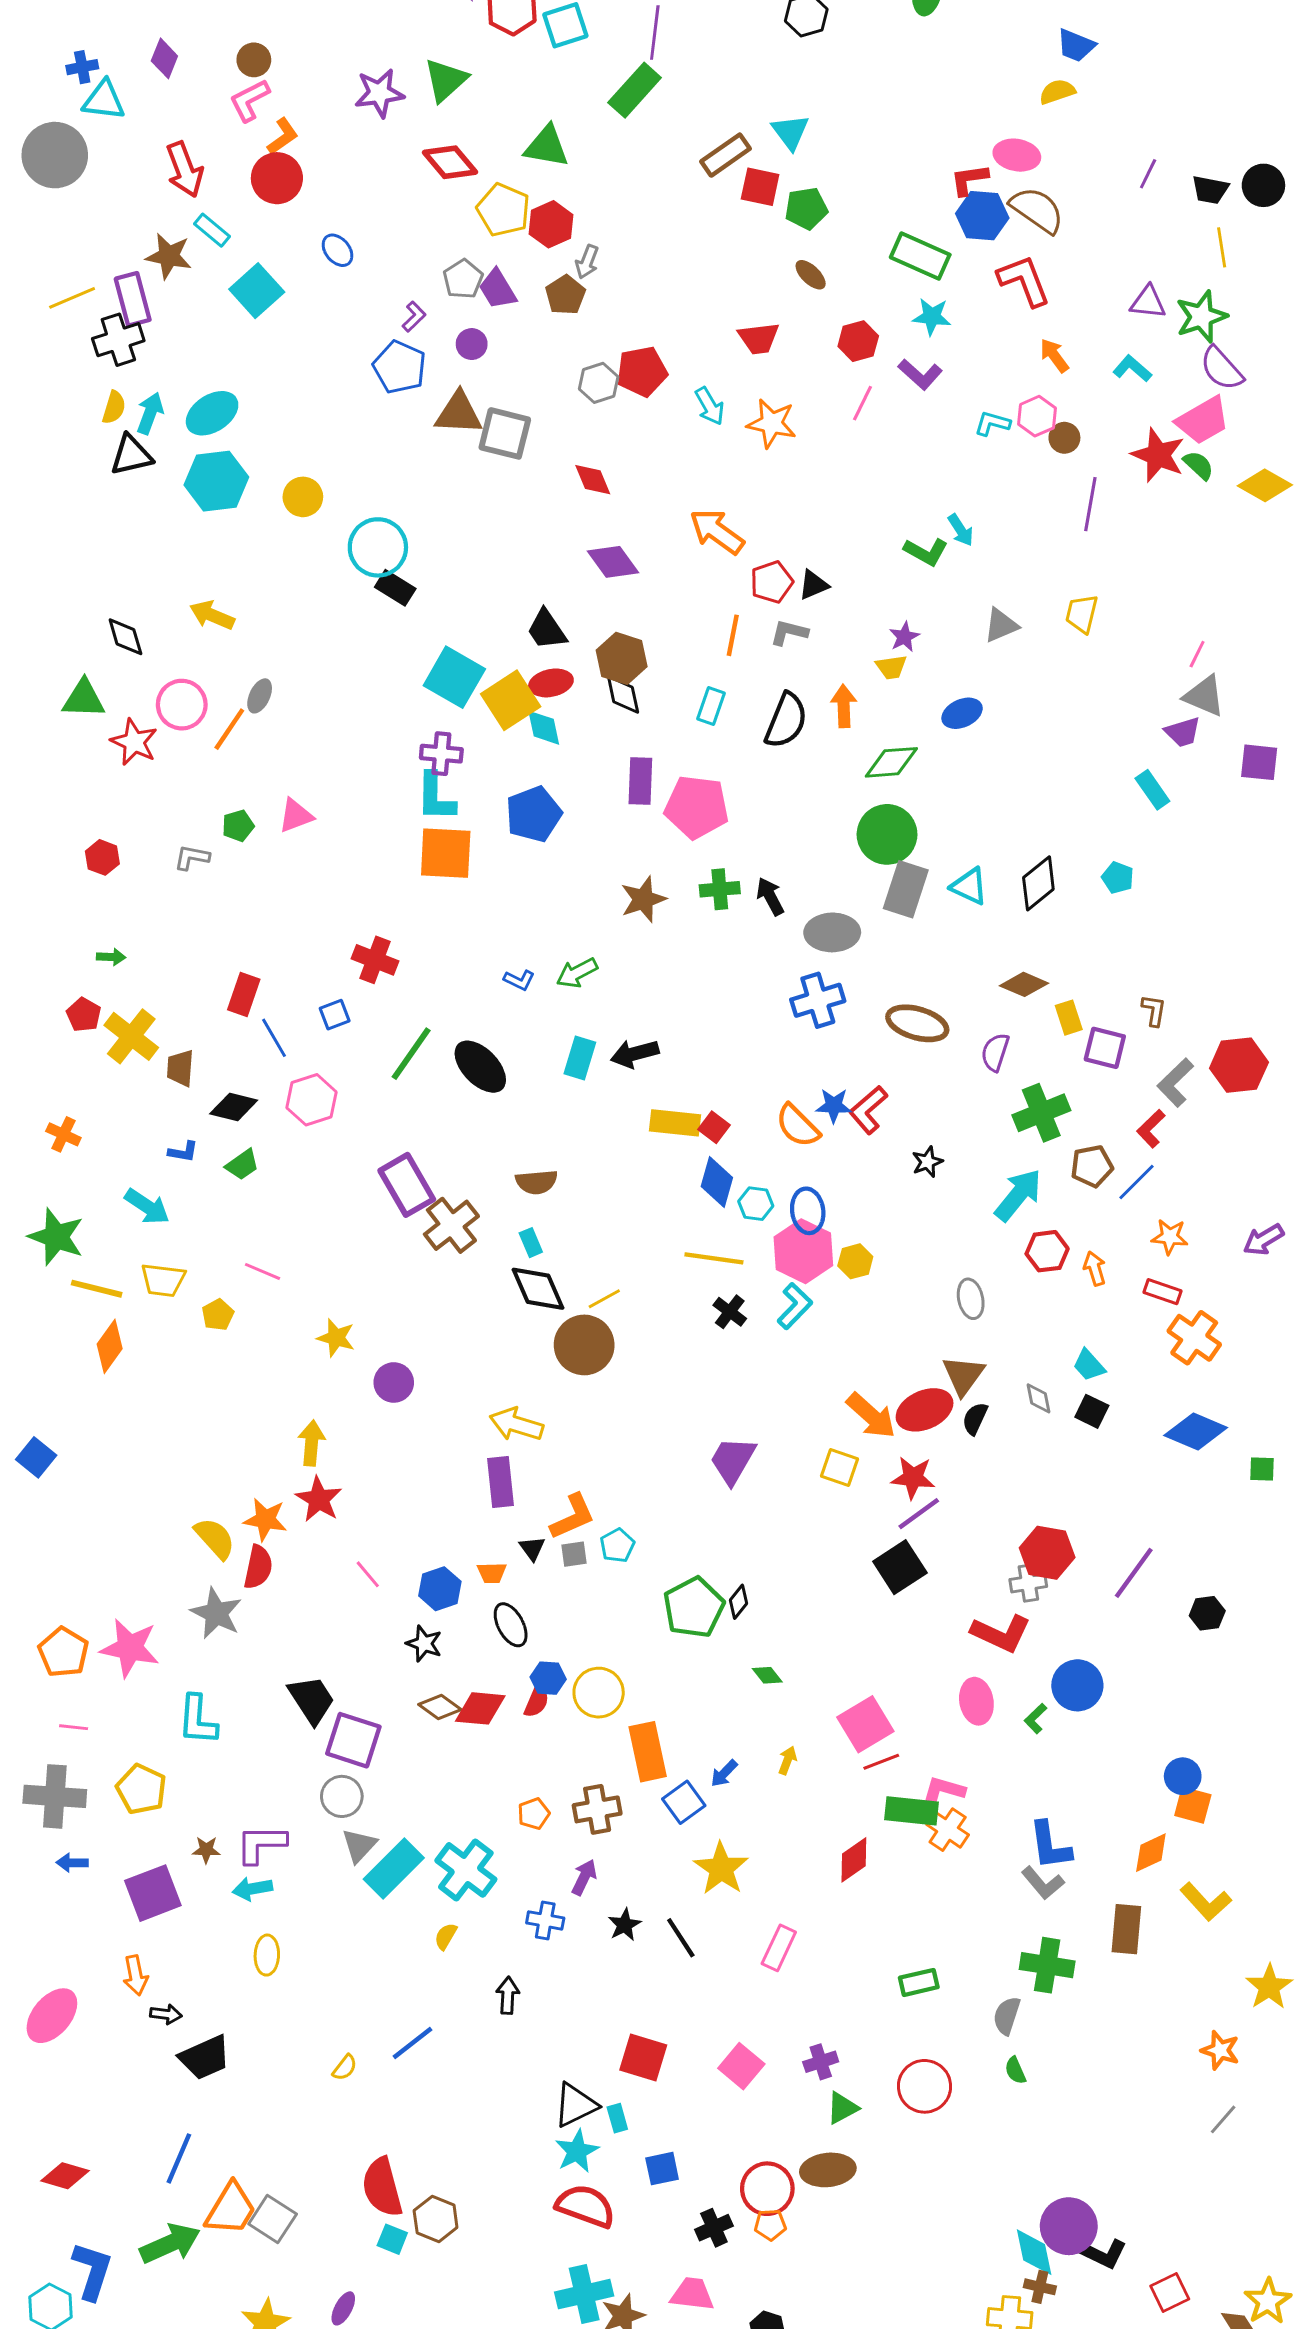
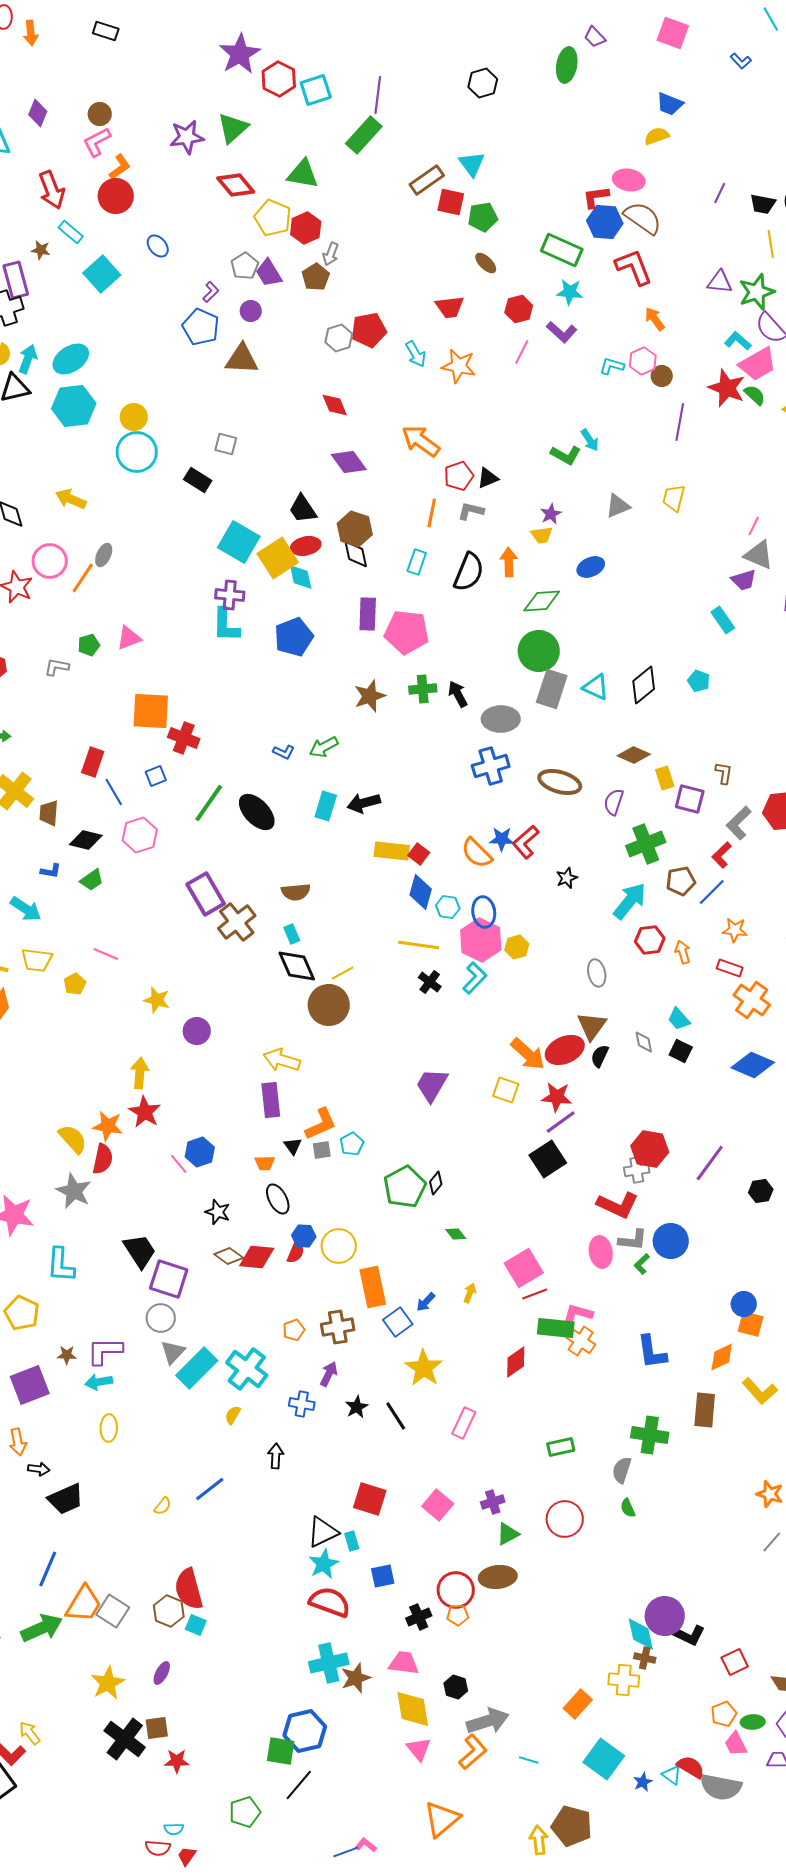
brown star: (169, 256) -> (41, 250), size x0.6
cyan L-shape: (1132, 369) -> (738, 341), moved
gray square: (505, 433) -> (226, 444), moved, size x0.6
cyan circle: (378, 547) -> (137, 452), moved
orange square: (446, 853) -> (151, 711), moved
blue hexagon: (440, 1589) -> (200, 1152), moved
gray L-shape: (1043, 1883) -> (633, 1240), moved, turned -44
brown hexagon: (436, 2219) -> (169, 1611), moved

